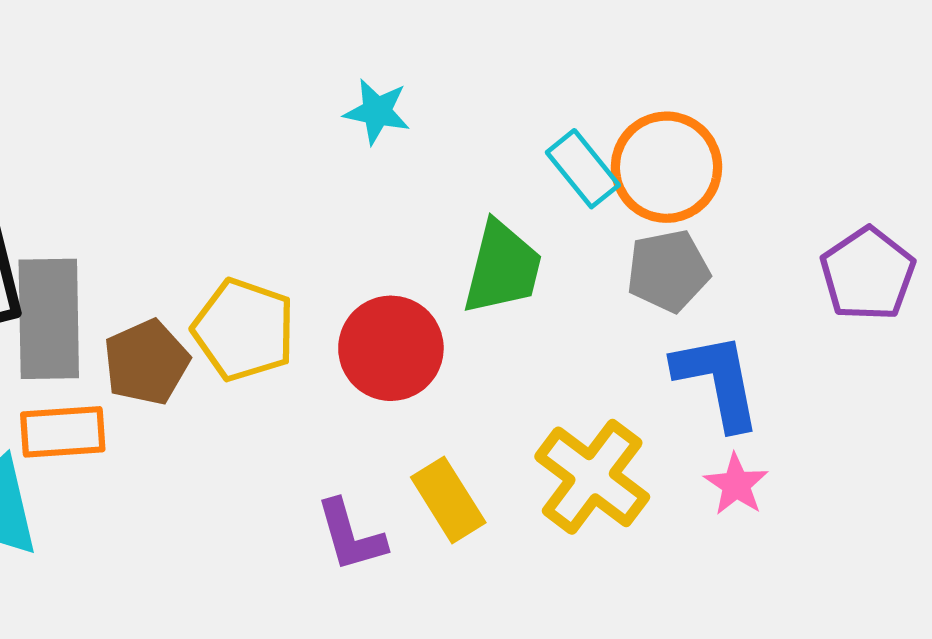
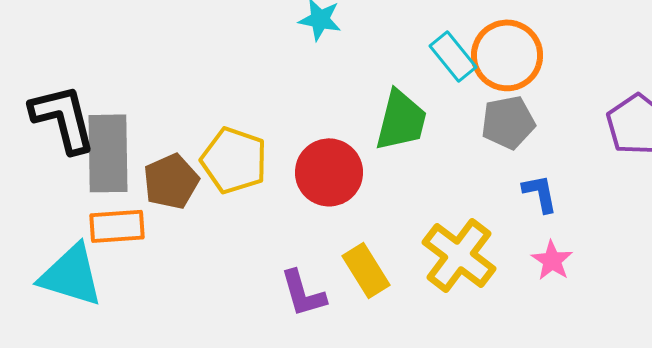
blue L-shape: (718, 381) -> (540, 193), size x0.6

